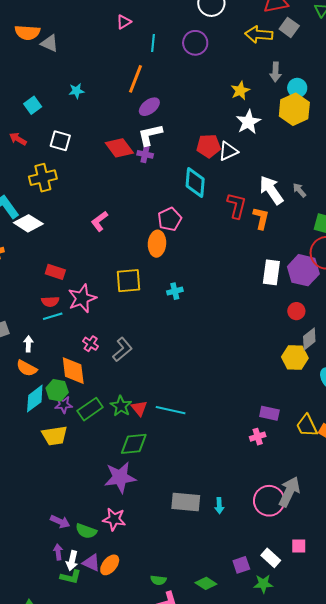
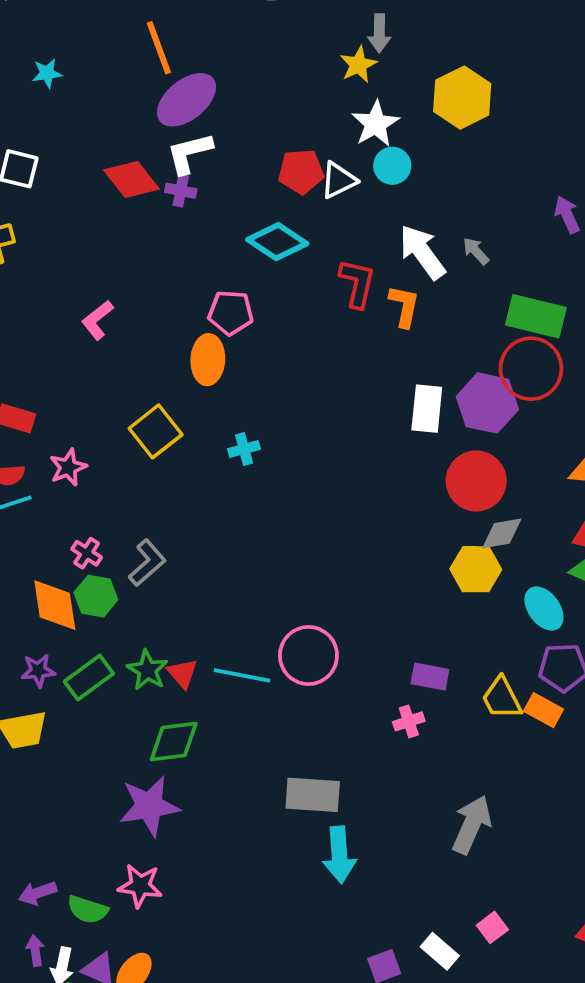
gray arrow: (276, 72) -> (379, 33), moved
orange line: (136, 79) -> (159, 48), turned -40
cyan circle: (297, 88) -> (392, 166), moved
purple ellipse: (149, 107) -> (187, 100), size x1.5
cyan diamond: (195, 183) -> (277, 242), turned -60
pink pentagon: (170, 219) -> (231, 313), turned 30
yellow square: (129, 281) -> (156, 431), turned -32
pink star: (82, 298) -> (68, 467), size x0.7
red circle: (296, 311) -> (476, 481), size x1.8
gray diamond: (309, 339) -> (502, 533), turned 30
green hexagon: (57, 390) -> (96, 596), moved
pink circle: (269, 501) -> (308, 656), moved
gray rectangle: (186, 502) -> (313, 795), moved
cyan arrow: (219, 506) -> (339, 855), size x1.8
purple arrow: (60, 522) -> (38, 893), turned 138
pink square: (299, 546) -> (492, 927), turned -35

